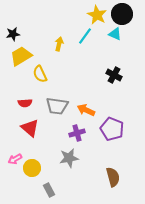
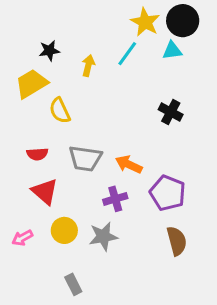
black star: (13, 34) -> (49, 51), moved
cyan triangle: (115, 34) -> (172, 51), turned -32
yellow circle: (32, 168) -> (64, 230), moved
brown semicircle: (113, 177) -> (177, 241), moved

